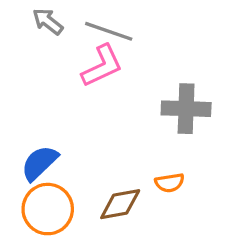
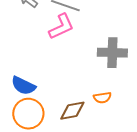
blue semicircle: (40, 163) -> (23, 86), turned -110

